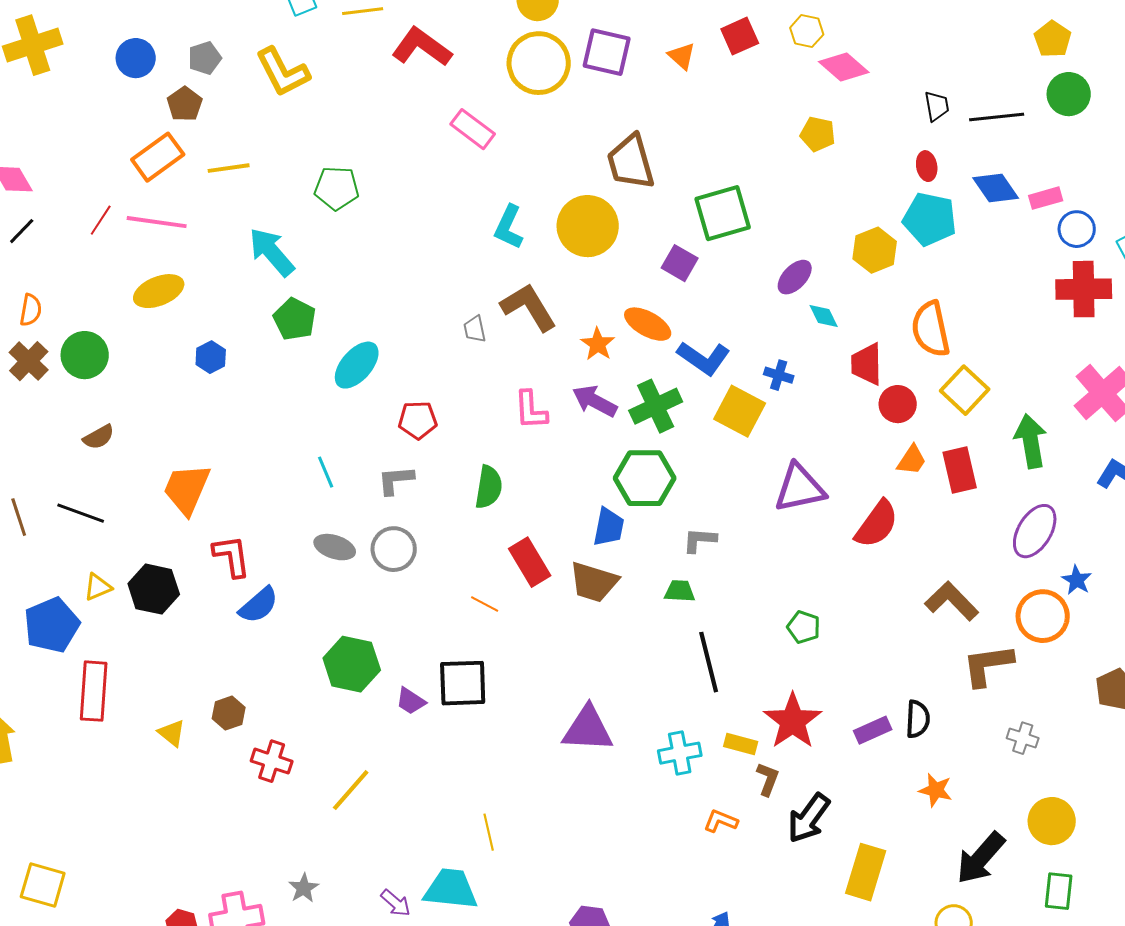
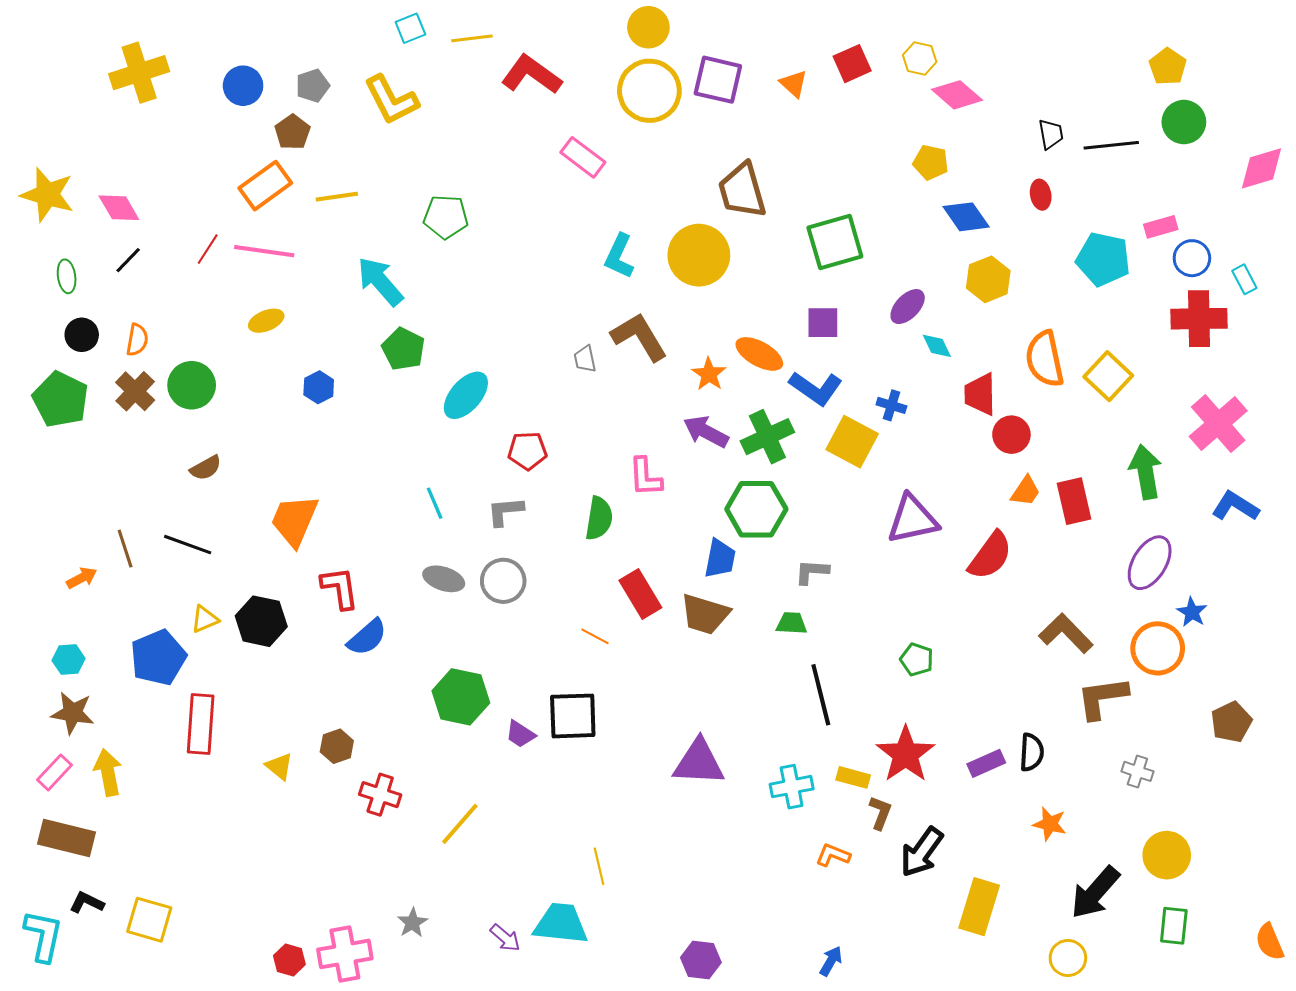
blue diamond: (996, 188) -> (966, 217), moved
cyan pentagon: (930, 219) -> (1103, 259), moved
purple square: (680, 263) -> (823, 323), moved, turned -30
yellow ellipse: (159, 291) -> (266, 321), size x0.7
yellow square: (965, 390) -> (1108, 376), moved
pink L-shape: (531, 410) -> (645, 477), moved

